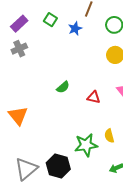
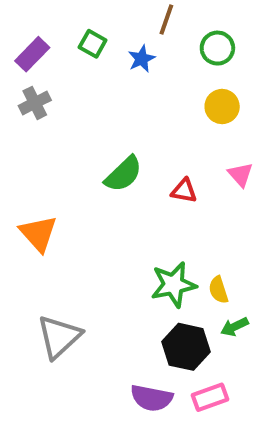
green semicircle: (63, 87) -> (123, 174), size x1.5
yellow semicircle: (109, 136) -> (218, 290), moved
black hexagon: (58, 166) -> (186, 347), moved

